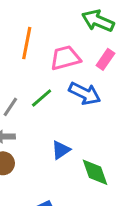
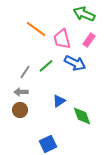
orange line: (27, 43) -> (36, 29), turned -65
pink trapezoid: (65, 58) -> (62, 39), turned -90

